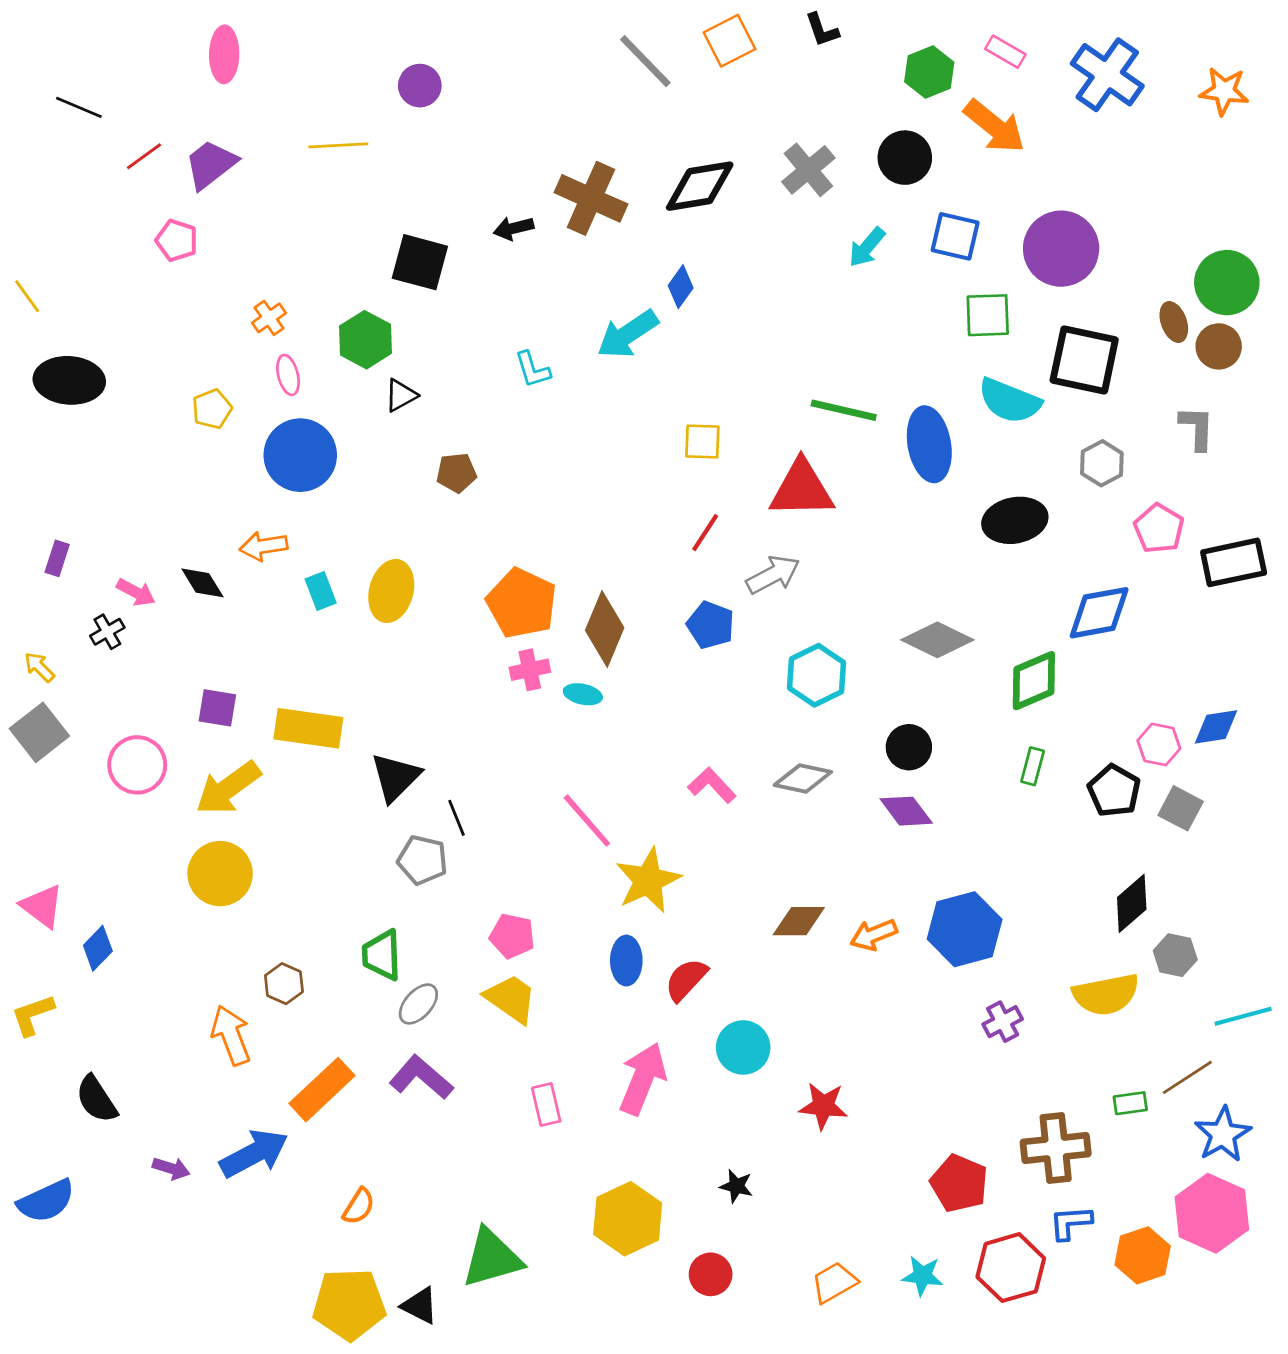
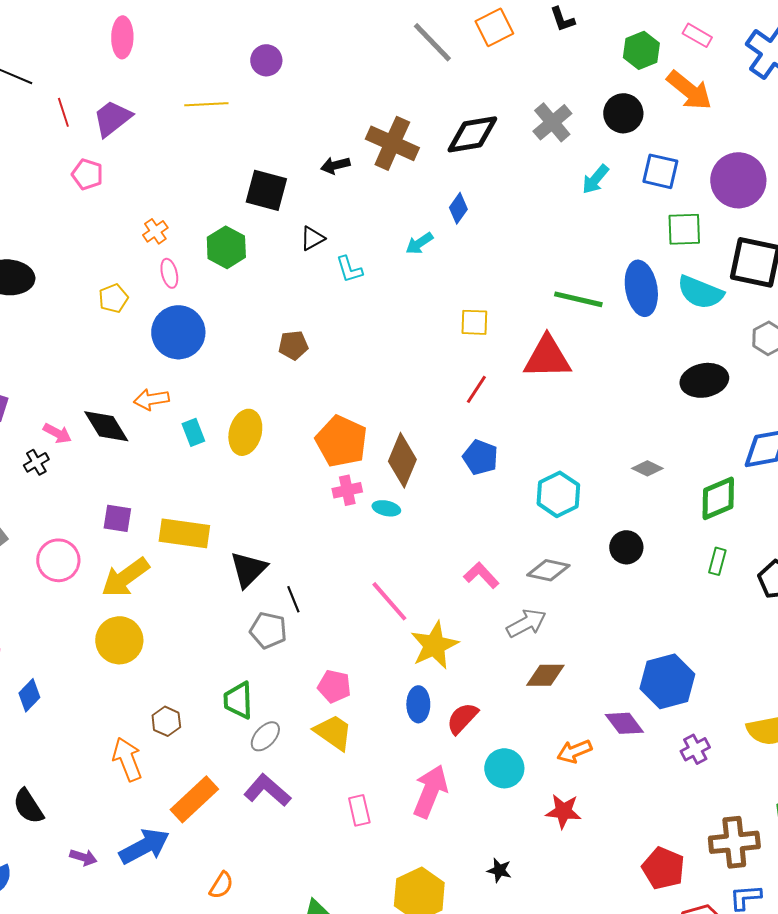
red line: (144, 156) -> (63, 112), turned -72
cyan arrow: (628, 334) -> (419, 243), size x0.6
black triangle: (401, 395) -> (312, 238), moved
blue ellipse: (929, 444) -> (641, 288), moved
gray arrow: (773, 575) -> (526, 623), moved
black diamond: (202, 583) -> (106, 426), size x1.4
gray diamond: (937, 640) -> (647, 468), size x0.6
purple diamond: (906, 811) -> (624, 723), moved
orange arrow: (874, 935) -> (574, 751), moved

